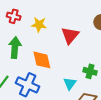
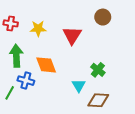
green cross: (90, 71) -> (98, 70), turned 32
blue cross: (28, 85) -> (26, 81), moved, size x0.7

